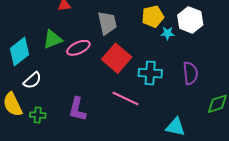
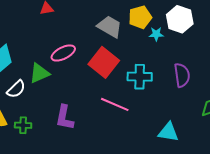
gray trapezoid: (107, 23) -> (110, 27), moved, turned -45
green triangle: (52, 39) -> (39, 73), moved

